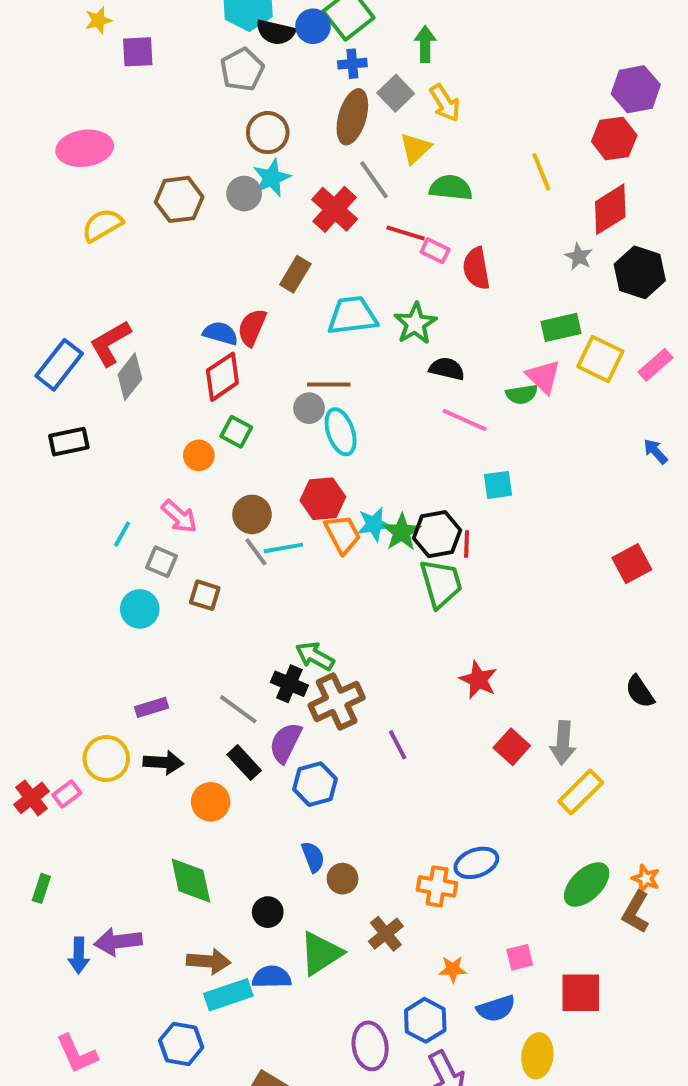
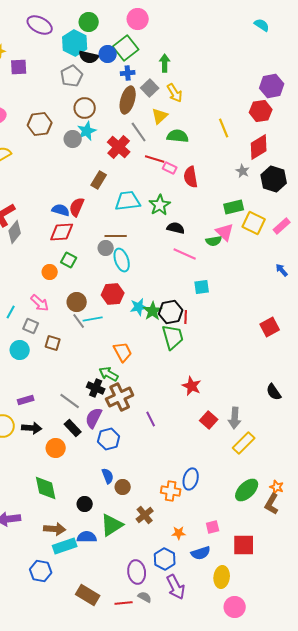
brown hexagon: (179, 199) -> (40, 124), moved
red diamond: (222, 377) -> (62, 232), turned 30
orange trapezoid: (343, 534) -> (123, 352), moved
blue ellipse: (476, 863) -> (191, 479), turned -55

